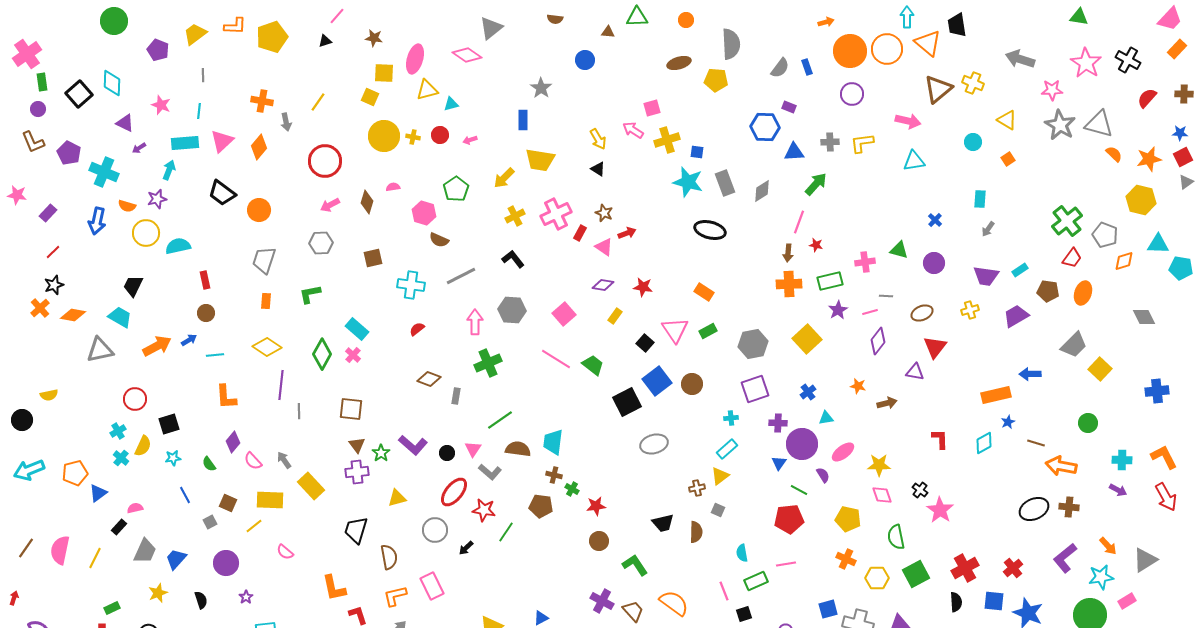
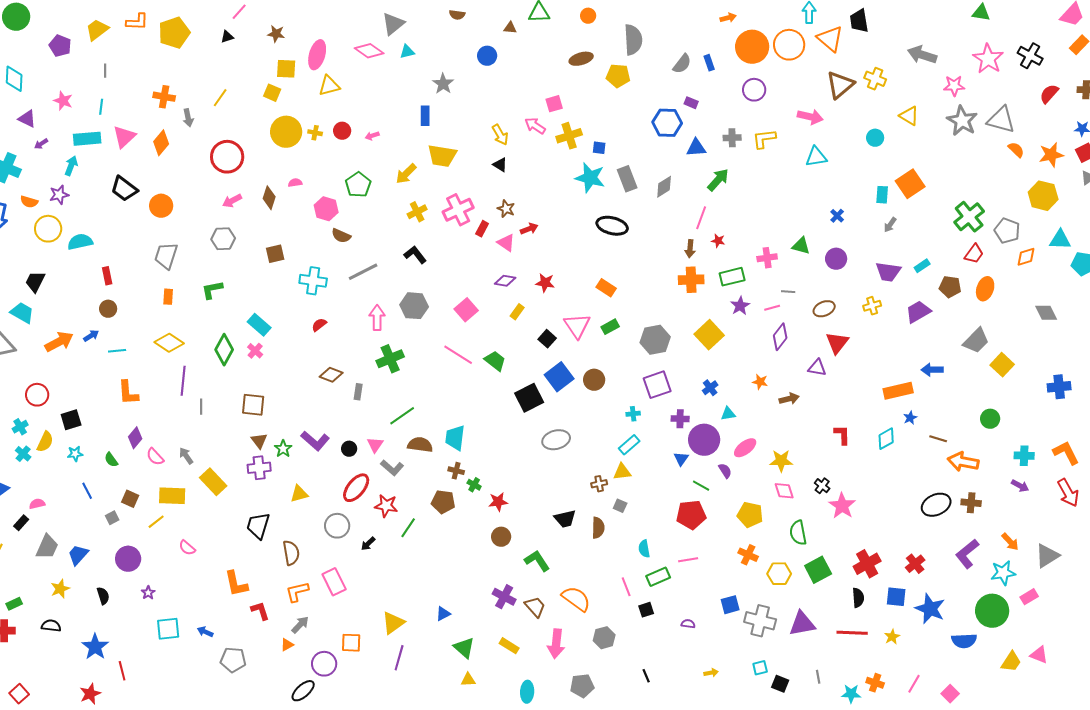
cyan triangle: (451, 104) -> (407, 52), moved
orange square: (1008, 159) -> (910, 184), moved, size x2.0
yellow triangle: (720, 476) -> (622, 472), turned 30

